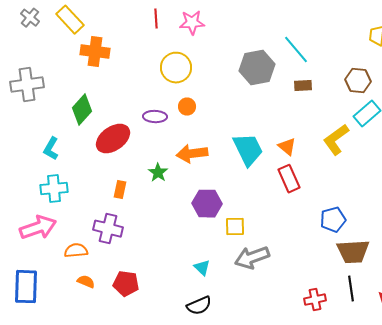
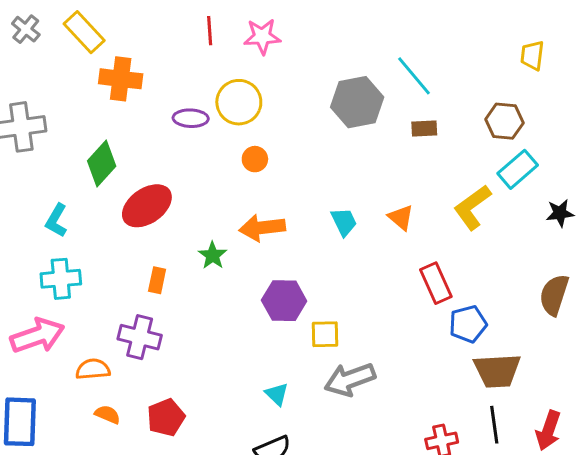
purple ellipse: (155, 117) -> (191, 118), moved
cyan trapezoid: (248, 150) -> (344, 222), size x0.6
red rectangle: (289, 179) -> (436, 283), moved
red pentagon: (126, 284) -> (166, 417), turned -30

